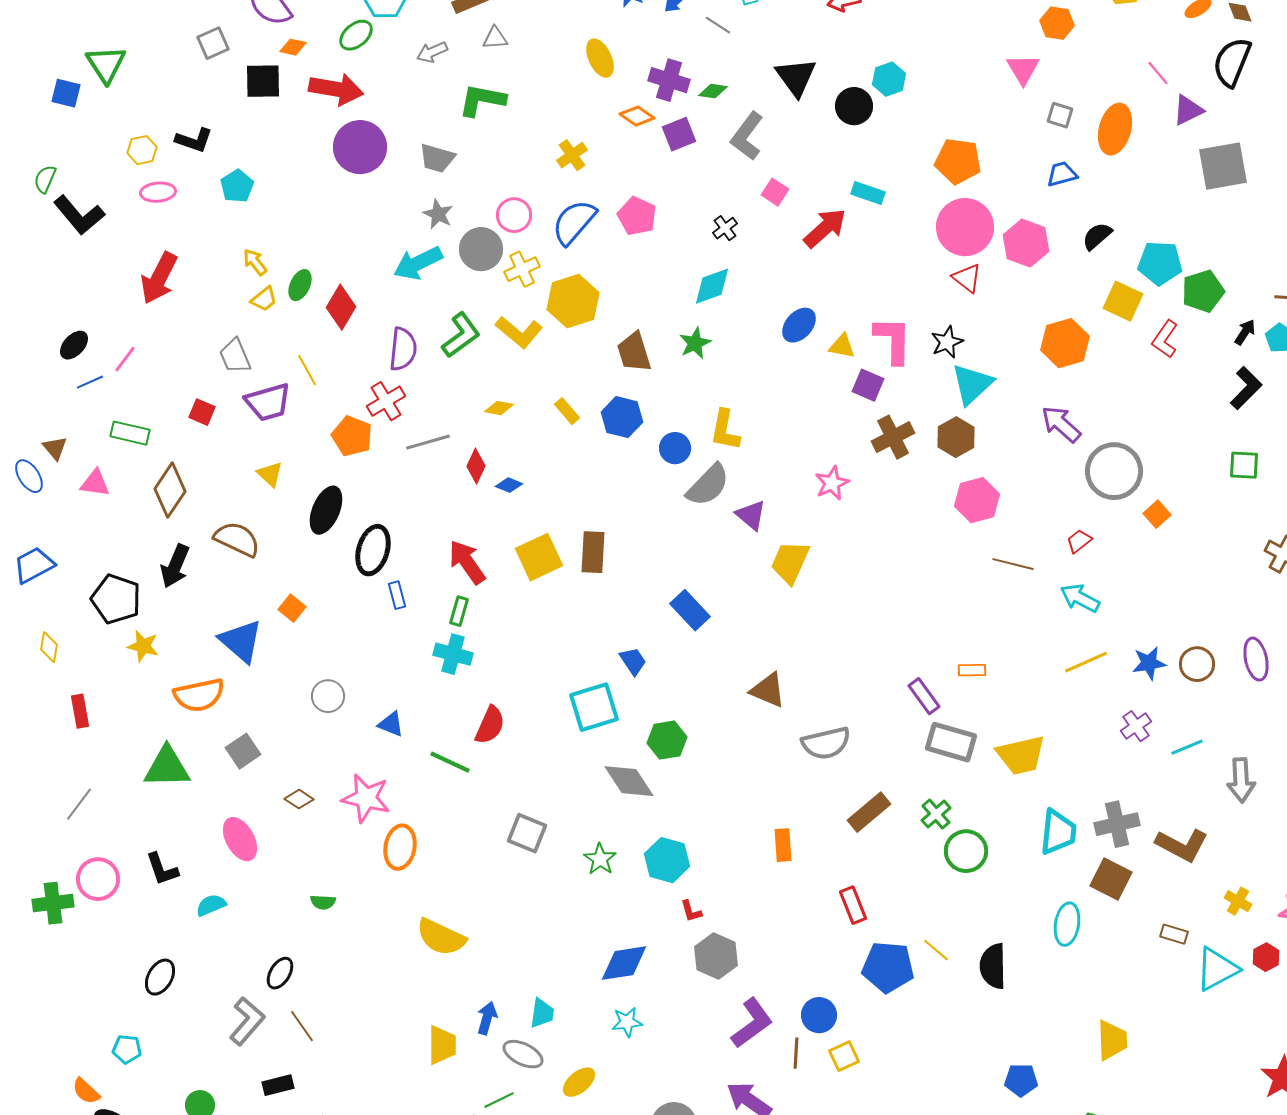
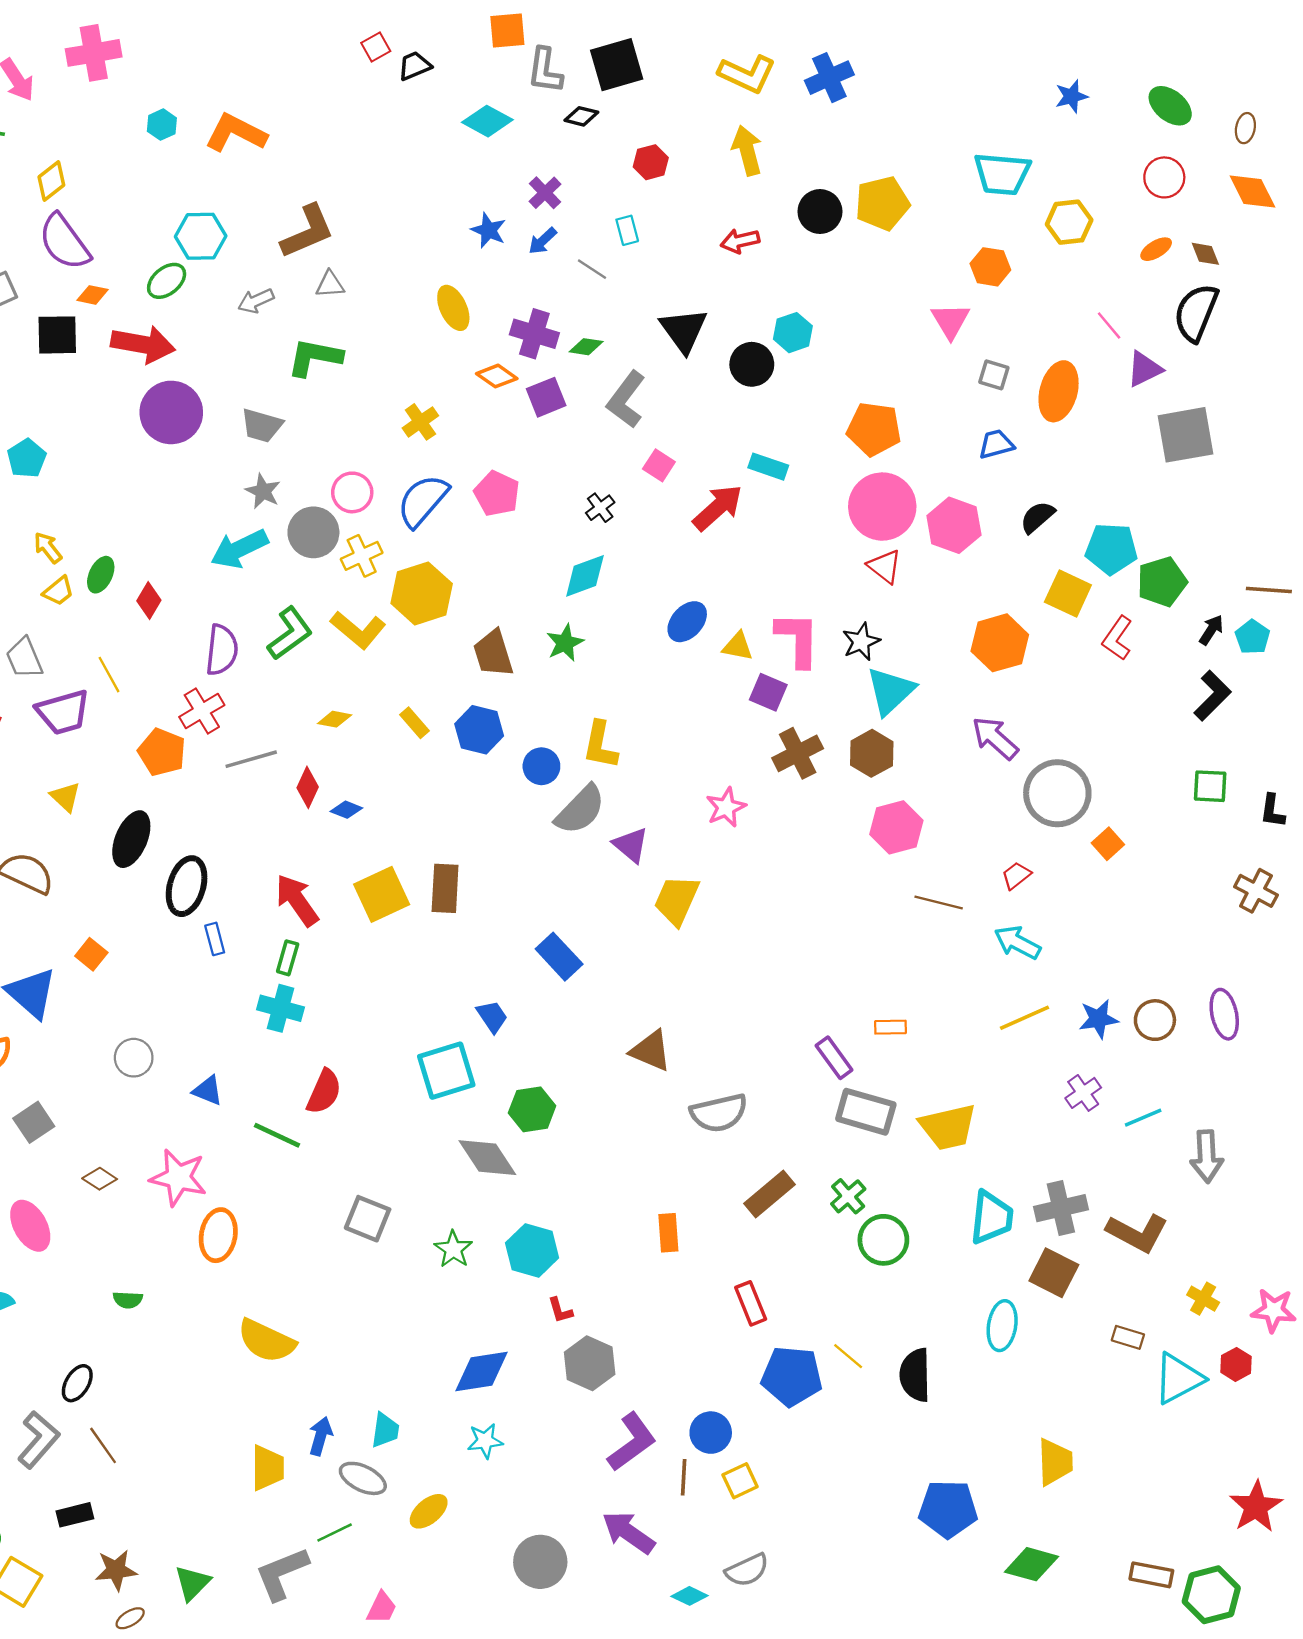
red diamond: (341, 307) -> (149, 601), size x0.7
blue pentagon: (1021, 1080) -> (948, 1509), size x1.5

